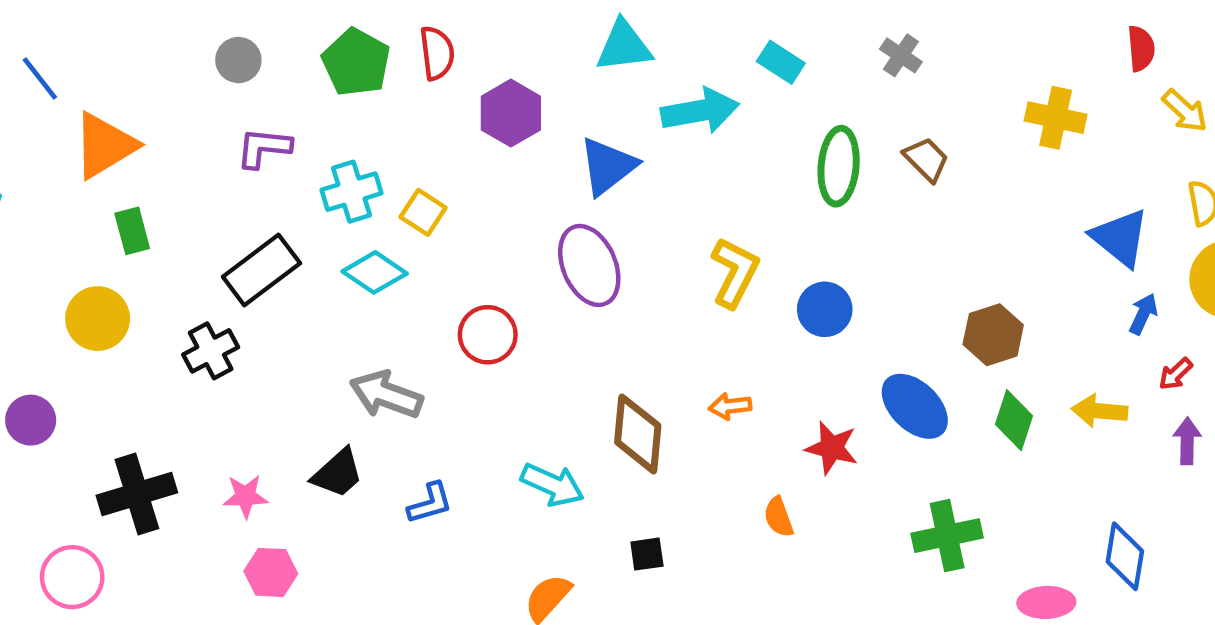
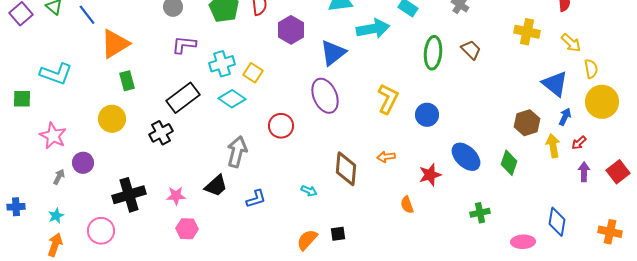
yellow arrow: (1185, 111) -> (571, 43), moved
brown hexagon: (993, 335) -> (527, 123), moved
gray arrow: (386, 395) -> (237, 152), turned 84
yellow arrow: (1099, 411) -> (553, 146), moved, turned 75
red star: (832, 448) -> (430, 175), turned -30
cyan arrow: (552, 485) -> (309, 191), size x0.6
green cross: (947, 536) -> (480, 213), size x0.7
black square: (647, 554) -> (338, 234), moved

